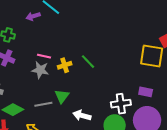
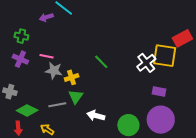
pink line: (44, 56) -> (46, 56), moved
yellow cross: (65, 65) -> (72, 77), moved
white cross: (121, 104) -> (146, 63), moved, turned -30

